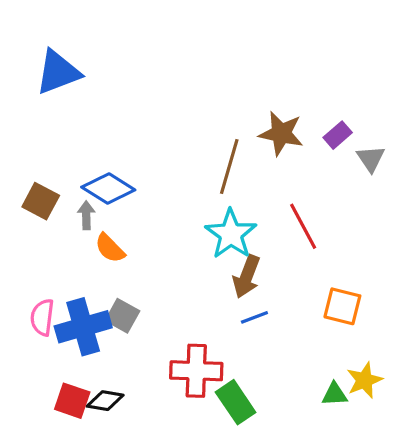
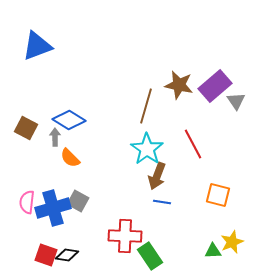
purple rectangle: (338, 135) -> (215, 86), size x1.8
blue line: (254, 317) -> (162, 202), turned 30

